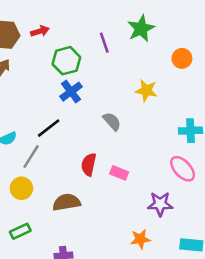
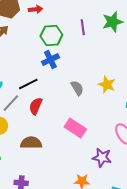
yellow star: (146, 91) -> (107, 85), moved
red semicircle: (89, 164) -> (36, 106), moved
pink rectangle: (119, 173) -> (75, 128), size x1.5

